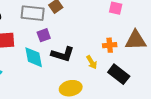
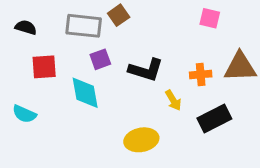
black L-shape: (63, 54) -> (146, 70), moved
black rectangle: (119, 74) -> (214, 119), turned -65

